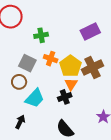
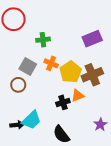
orange triangle: (71, 84) -> (78, 96), moved, turned 32
cyan trapezoid: (35, 98) -> (31, 120), moved
black arrow: (20, 122) -> (17, 125), turned 56

